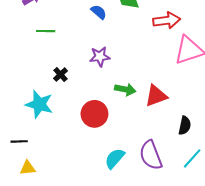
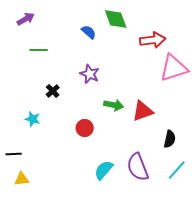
purple star: (100, 57) -> (90, 74), turned 30
cyan star: (39, 104) -> (33, 119), size x0.6
red circle: (94, 114) -> (85, 128), size x0.7

